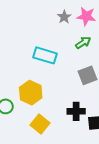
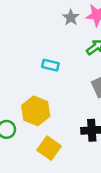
cyan rectangle: (45, 55) -> (50, 65), size x0.6

